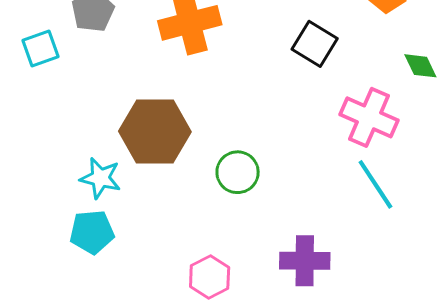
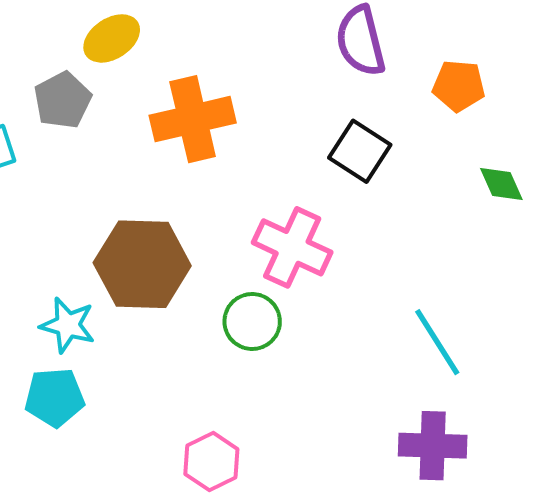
pink cross: (369, 117) -> (292, 247), moved
purple cross: (305, 261) -> (433, 446), moved

